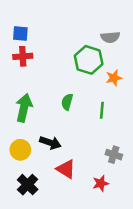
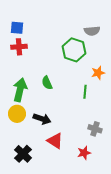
orange star: (114, 78) -> (98, 73), moved
green semicircle: (67, 102) -> (47, 83), moved, turned -40
yellow circle: (20, 150) -> (17, 114), moved

